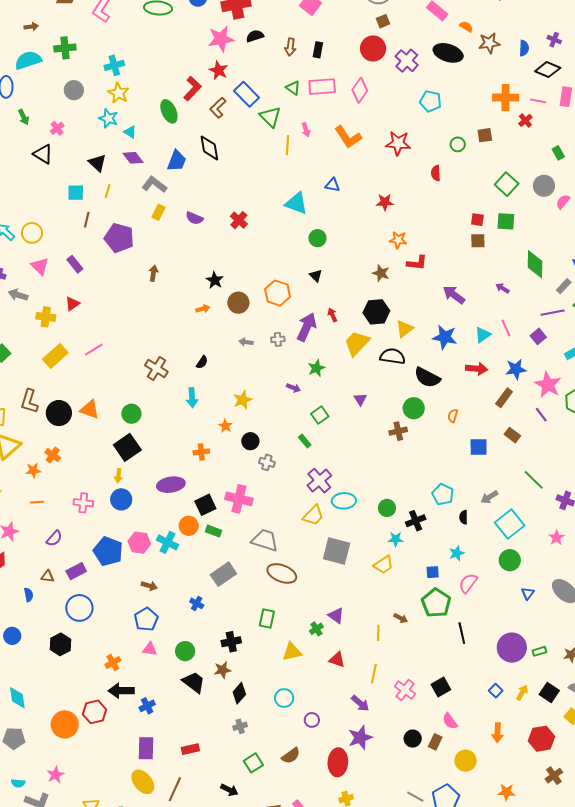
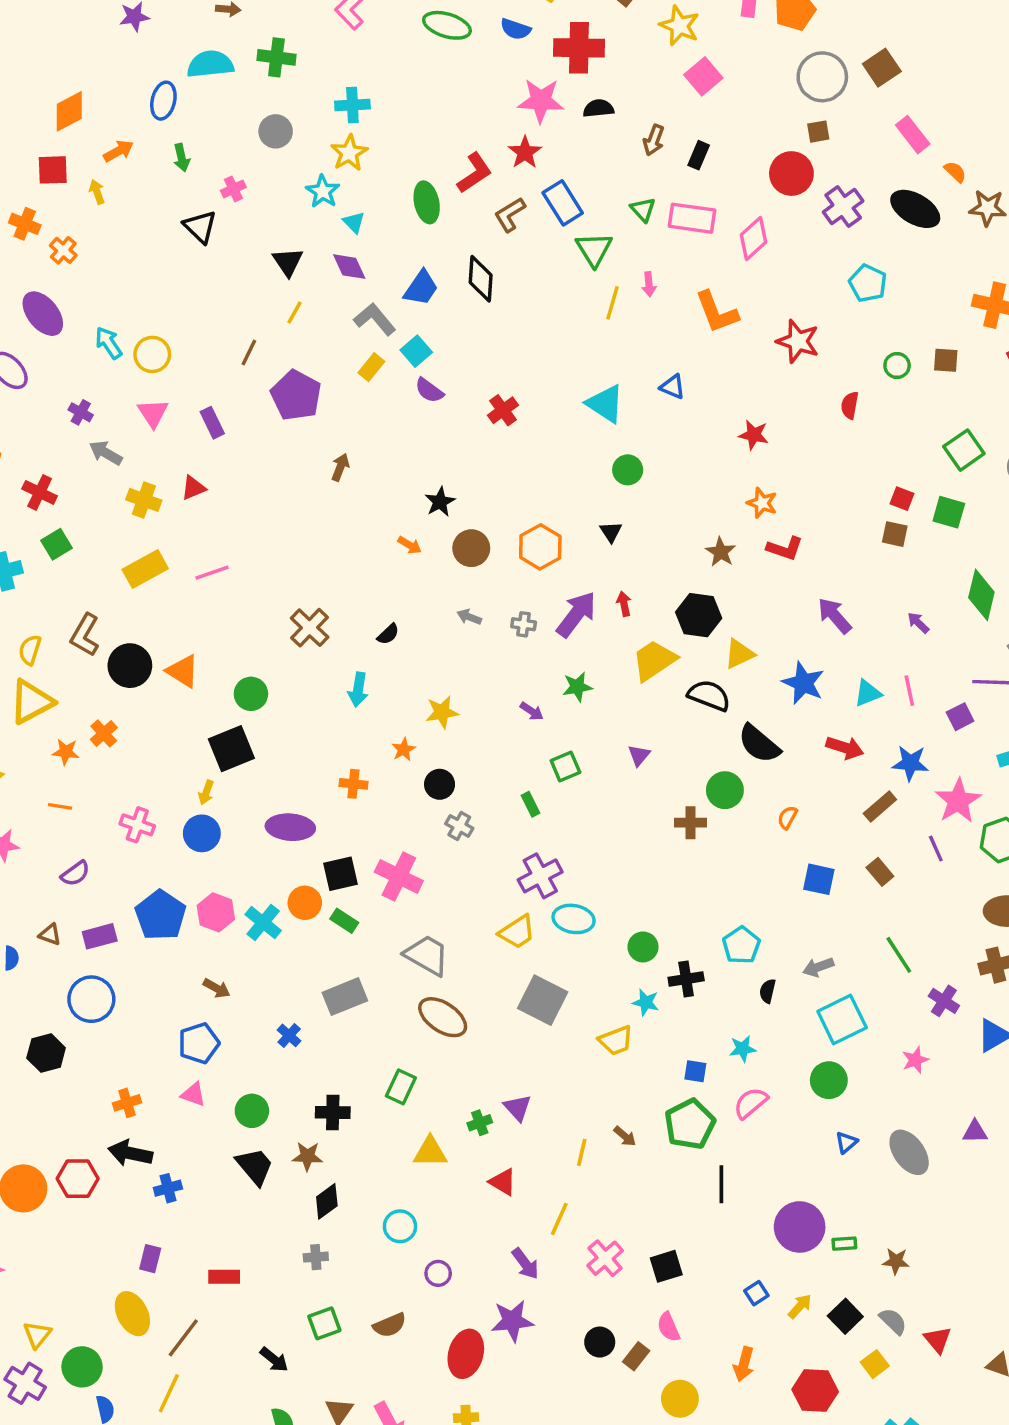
cyan square: (76, 193) -> (416, 351), moved, turned 36
orange arrow: (203, 309) -> (410, 545), turned 32
purple rectangle: (146, 748) -> (150, 1259), size x0.7

